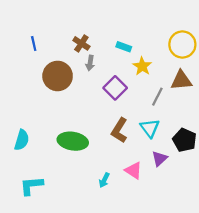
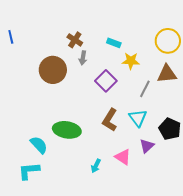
blue line: (34, 43) -> (11, 37), moved
yellow star: (142, 66) -> (131, 61), turned -30
cyan semicircle: (22, 140) -> (39, 145), moved, turned -60

